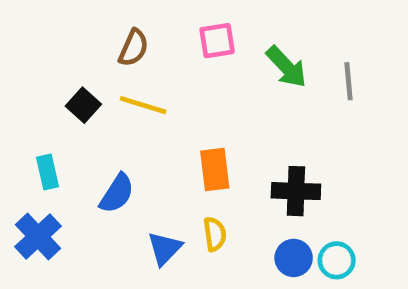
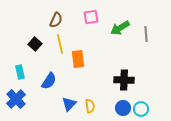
green arrow: (286, 67) -> (120, 28), turned 102
yellow line: (143, 105) -> (60, 44), turned 60
orange rectangle: (215, 170) -> (78, 59), moved
yellow semicircle: (215, 234) -> (90, 106), moved

